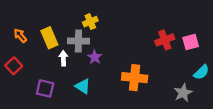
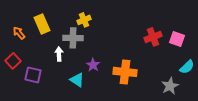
yellow rectangle: (49, 38) -> (42, 24), moved
pink square: (191, 42) -> (177, 39), turned 35
purple star: (95, 57) -> (93, 65), moved
purple square: (45, 88) -> (33, 75), moved

